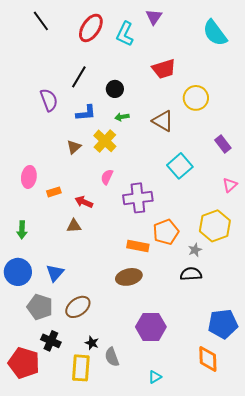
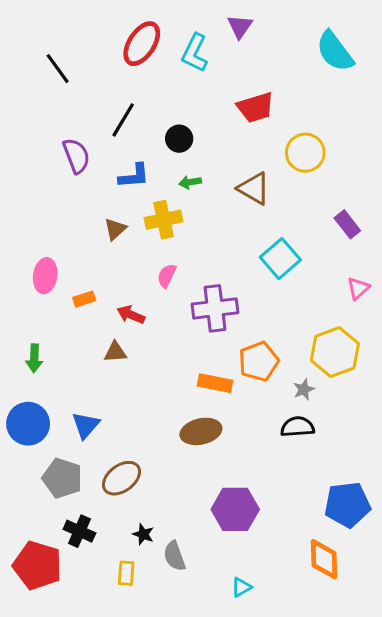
black line: (41, 21) -> (58, 69), moved
yellow cross: (105, 141) -> (164, 220), turned 35
yellow rectangle: (81, 368) -> (126, 573), size x0.6

